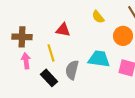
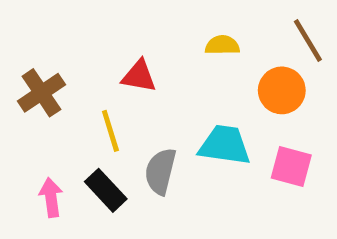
yellow semicircle: (98, 17) -> (222, 45), turned 128
brown cross: (22, 37) -> (41, 93), turned -36
pink arrow: (26, 61) -> (51, 197), moved

